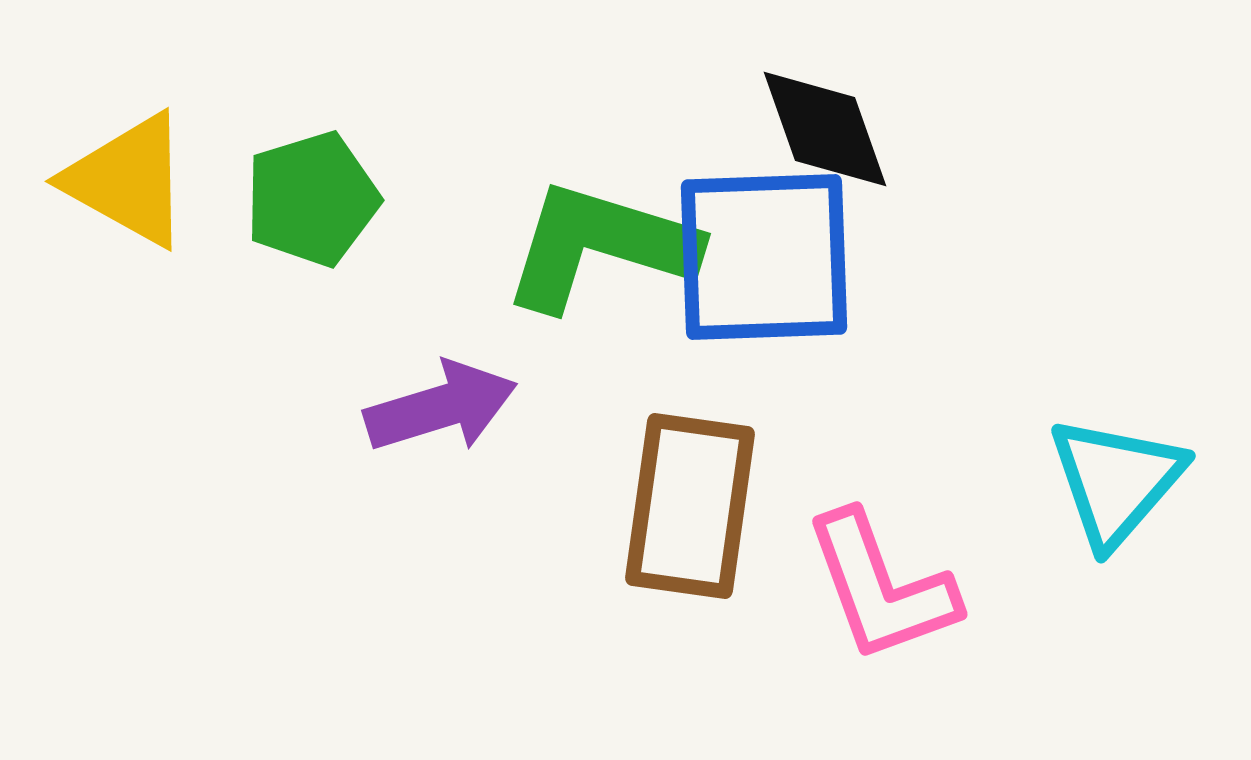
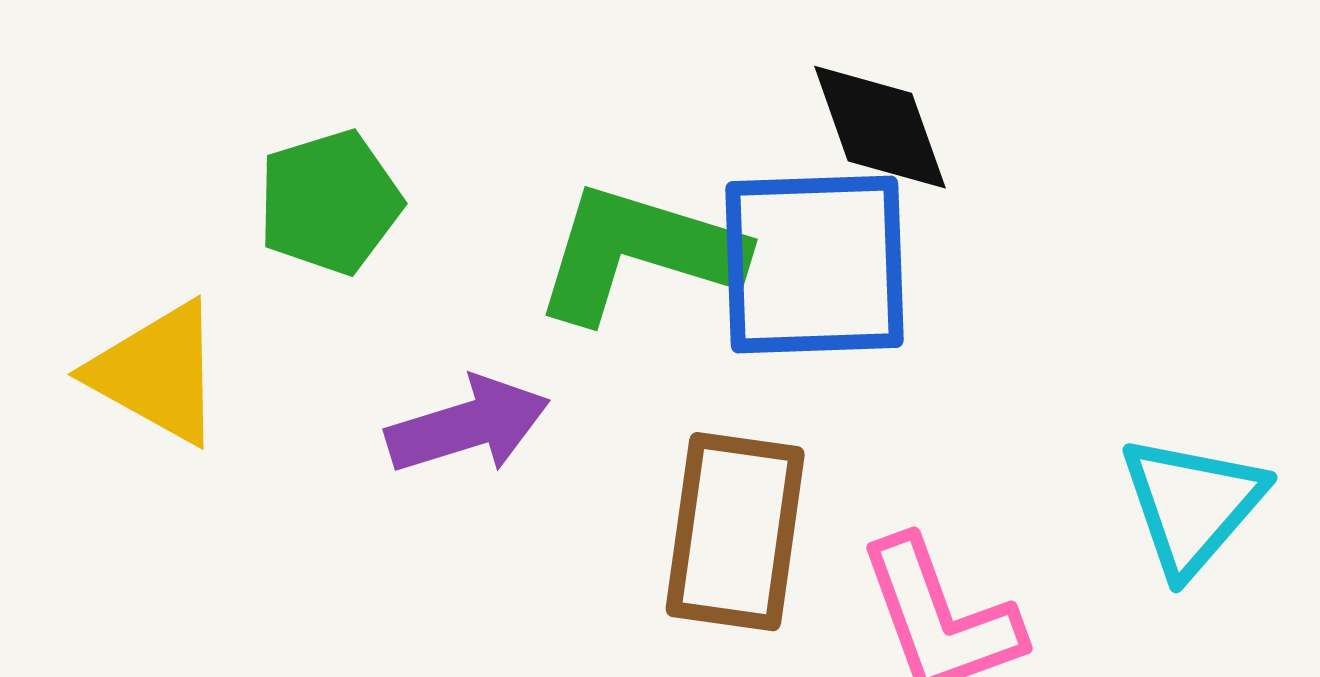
yellow triangle: (128, 180) -> (157, 373), moved

